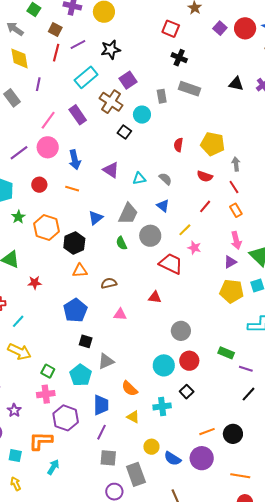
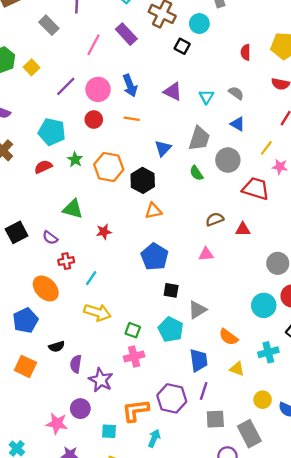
pink circle: (48, 147) -> (98, 89), moved
cyan triangle: (139, 179) -> (206, 97), turned -40
brown semicircle: (109, 283) -> (215, 219), moved
purple star: (14, 410) -> (101, 380), size x1.5
purple hexagon: (66, 418) -> (172, 398), moved

